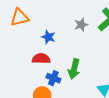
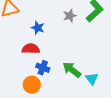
green arrow: (74, 69) -> (72, 70), moved, turned 114

